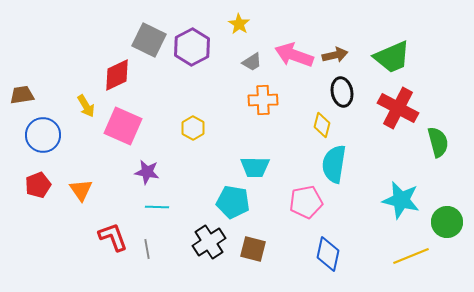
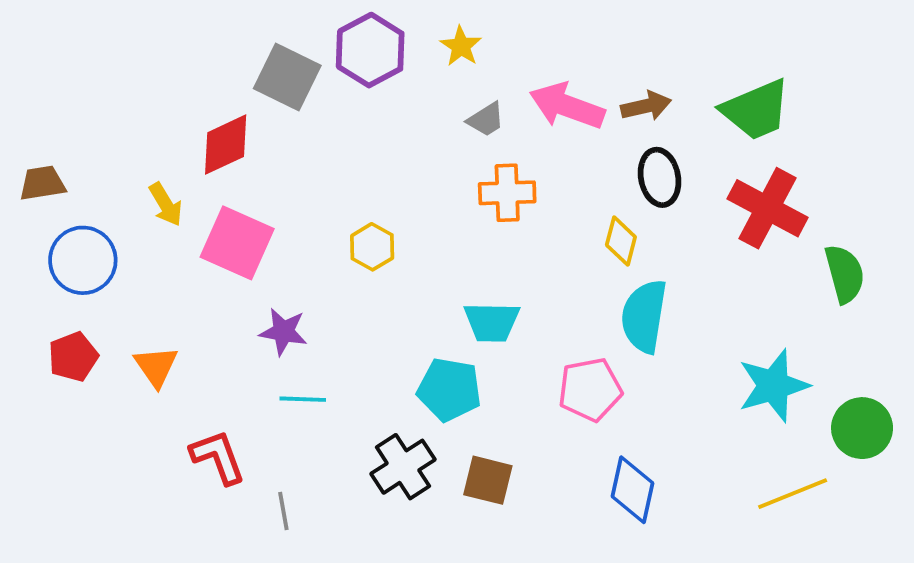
purple hexagon: (192, 47) -> (370, 50), moved
cyan star: (401, 200) -> (773, 386), turned -30
gray line: (147, 249) -> (283, 511), moved

